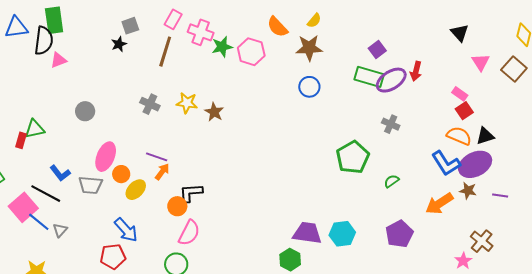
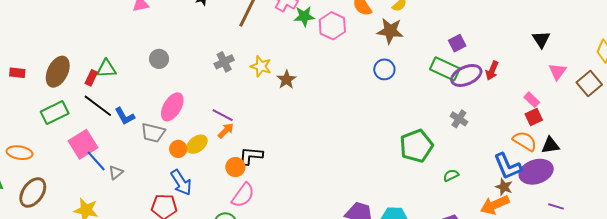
gray cross: (150, 104) -> (224, 62), turned 30
orange circle: (121, 174) -> (178, 149), moved
brown star: (468, 191) -> (504, 187), moved
black line: (46, 194) -> (98, 106), moved

